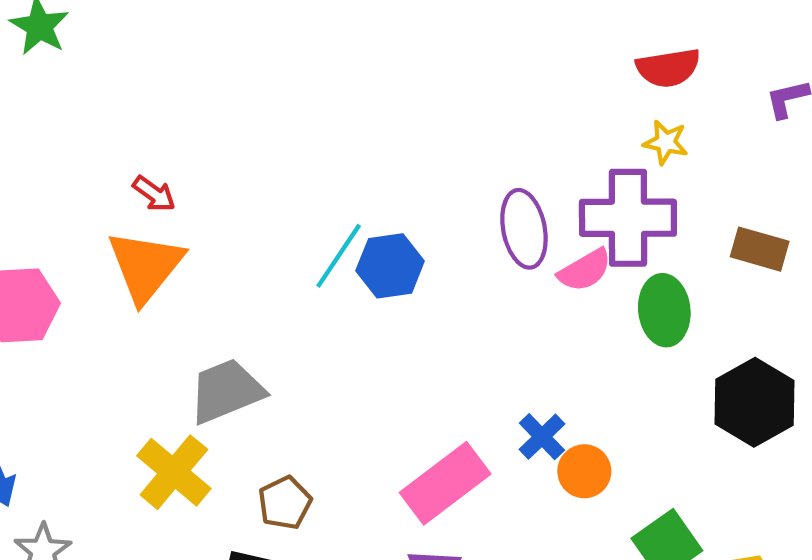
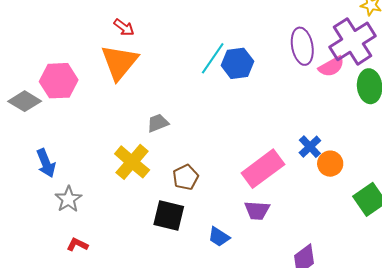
purple cross: (628, 218) -> (353, 41), turned -33
gray trapezoid: (226, 391) -> (158, 123), size x0.6

